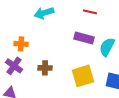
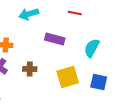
purple rectangle: (84, 38) -> (55, 39), moved

